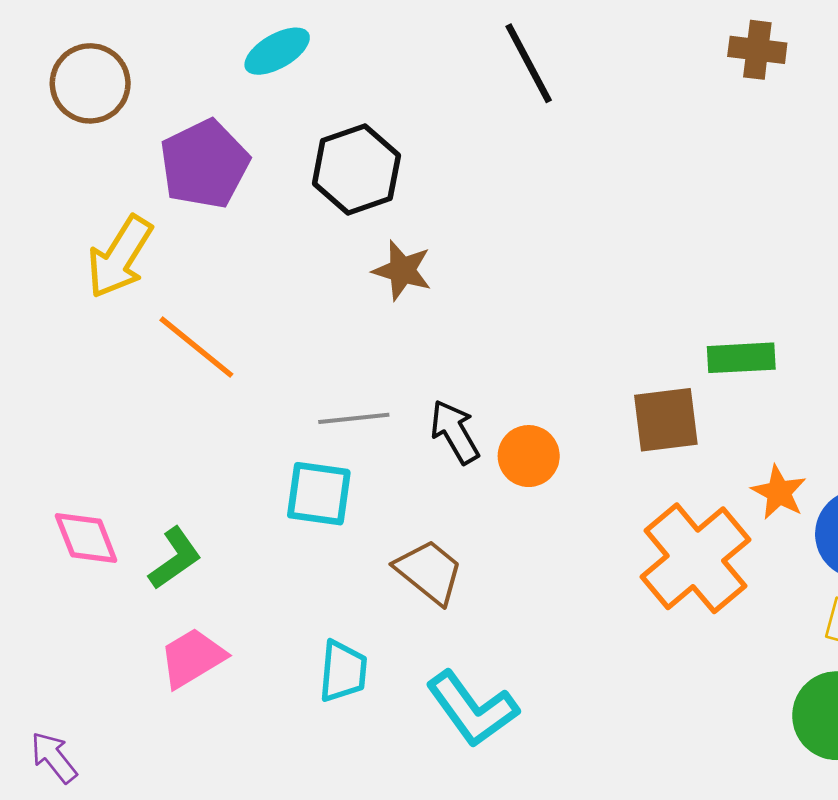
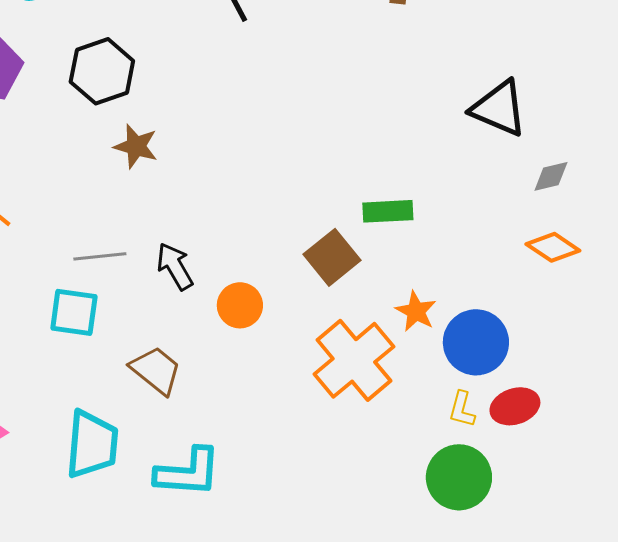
brown square: (666, 420) -> (332, 257), turned -32
orange circle: (529, 456) -> (240, 305), moved
cyan trapezoid: (343, 671) -> (92, 444), size x1.5
cyan L-shape: (472, 709) -> (188, 472), turned -50

